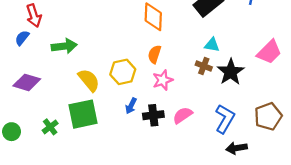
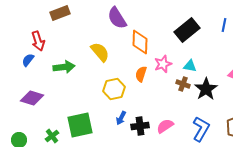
yellow semicircle: (89, 80) -> (100, 52), moved
pink star: (163, 80) -> (163, 64), moved

